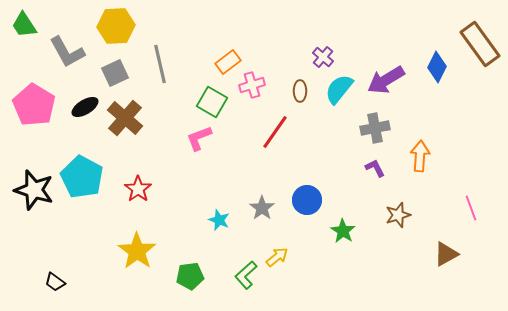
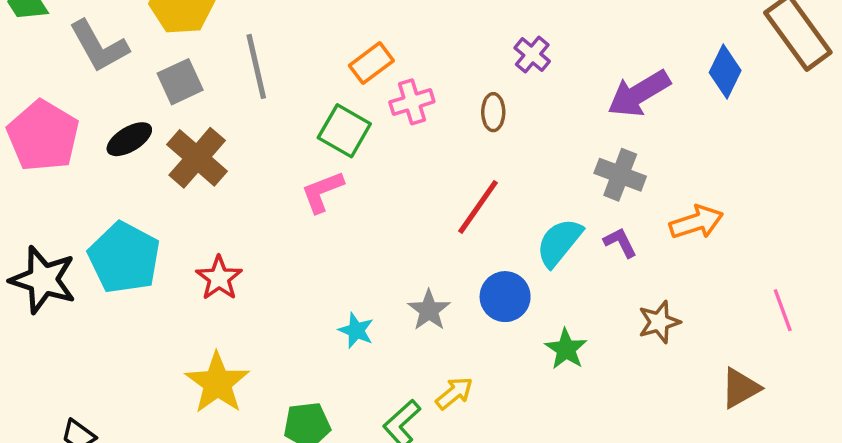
cyan semicircle: (339, 89) -> (559, 242), moved
gray cross: (375, 128) -> (620, 175), turned 32
red line: (275, 132) -> (478, 207), moved
orange arrow: (420, 156) -> (696, 222), turned 68

